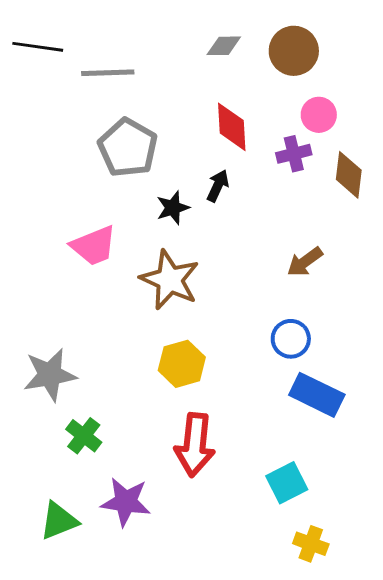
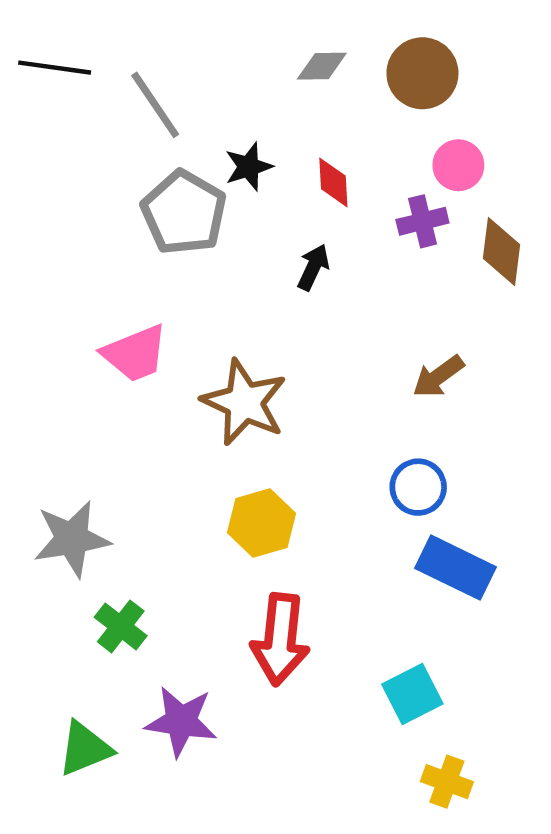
gray line: (108, 73) -> (155, 105), turned 58
red diamond: (232, 127) -> (333, 182), size x0.7
black star: (173, 208) -> (249, 167), moved

